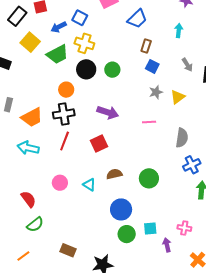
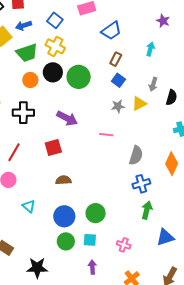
blue arrow: (59, 27) -> (24, 26), moved
gray arrow: (187, 65) -> (153, 84), turned 40
green circle: (112, 70) -> (79, 77), size x1.5
orange circle: (66, 90) -> (30, 80), moved
yellow triangle: (178, 97) -> (139, 104), moved
red line: (65, 141) -> (14, 152), moved
green circle: (149, 178) -> (96, 213), moved
cyan triangle: (89, 185) -> (29, 206), moved
purple arrow: (167, 245) -> (92, 267), moved

